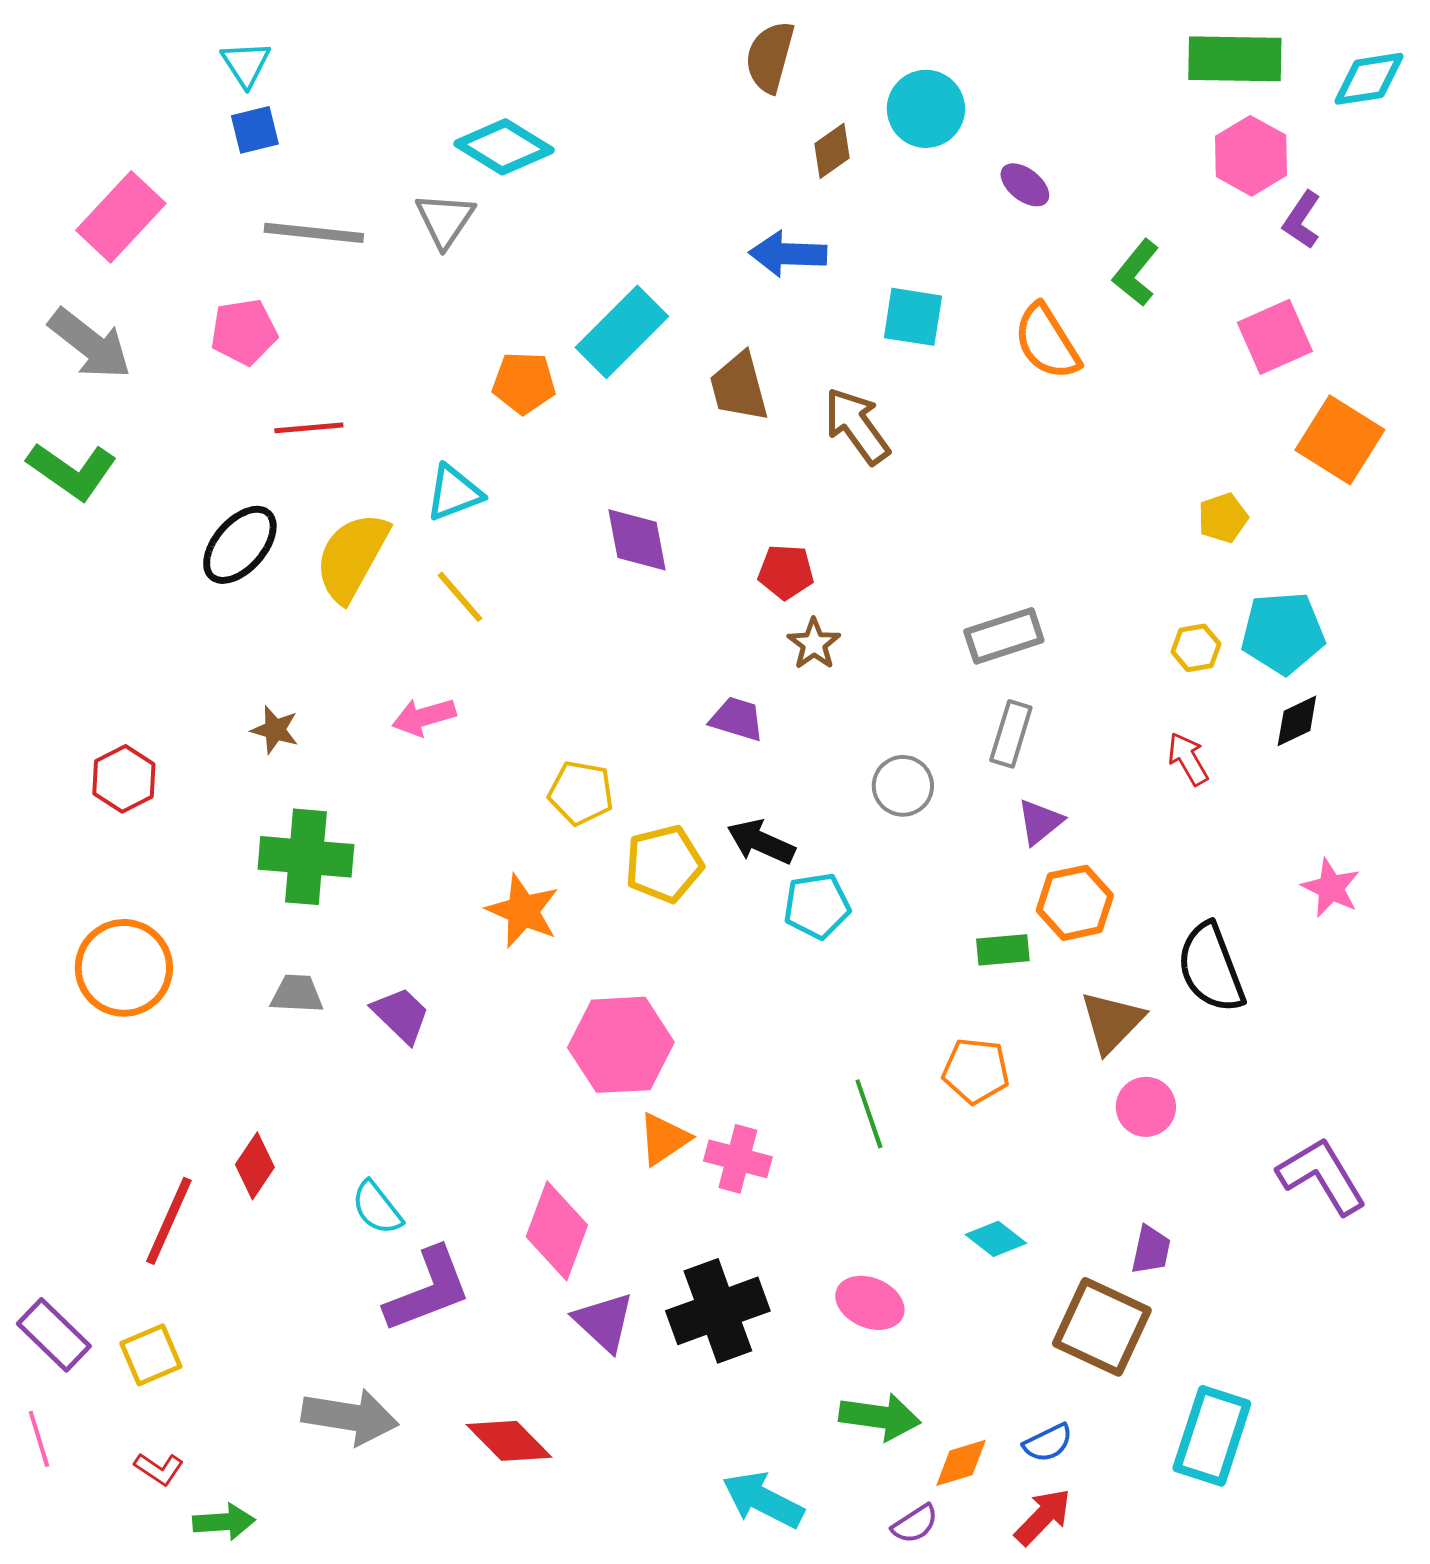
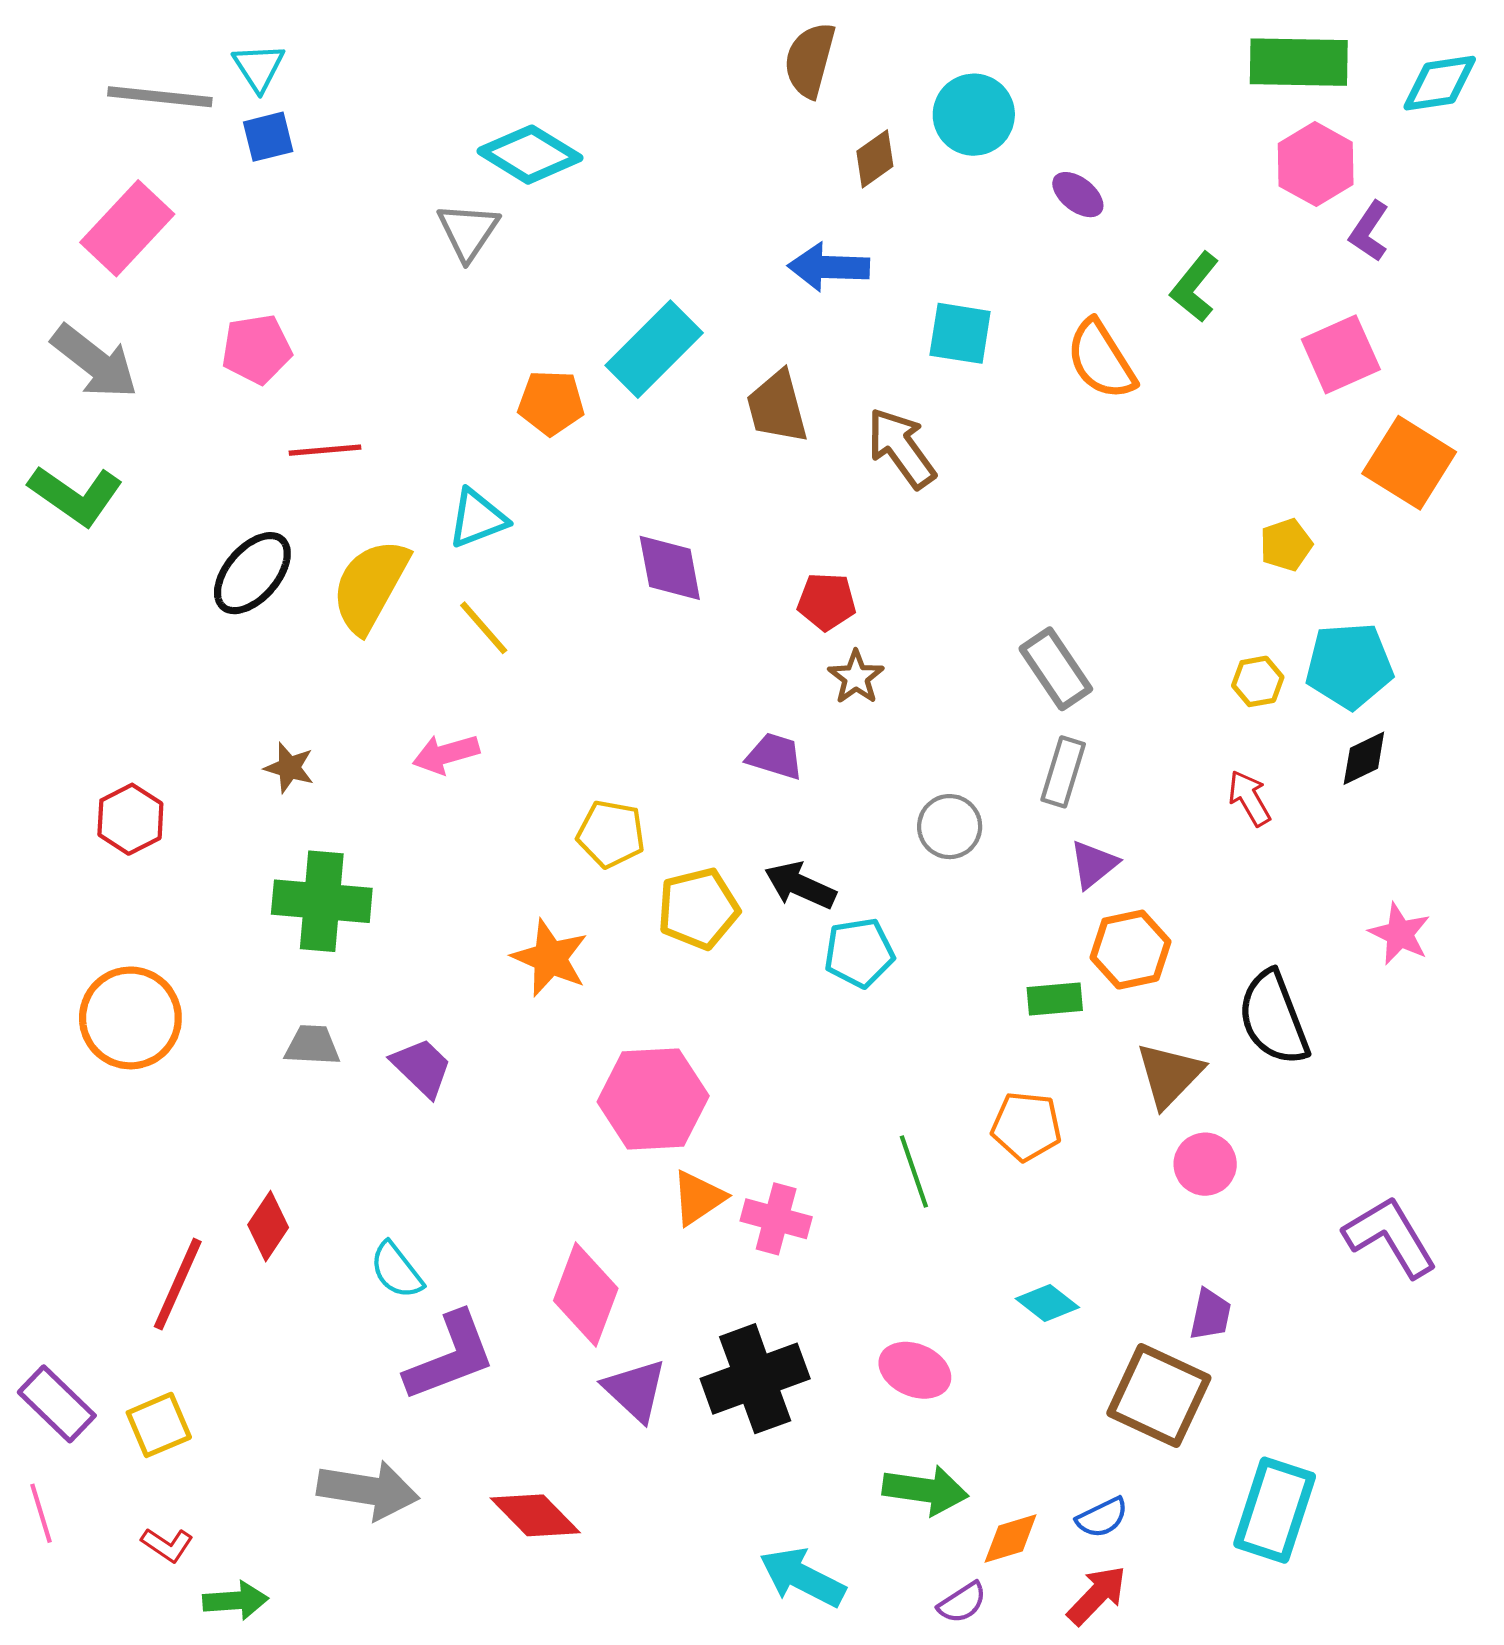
gray line: (314, 233) -> (160, 97), moved
gray rectangle: (1004, 636) -> (1056, 669), turned 74

